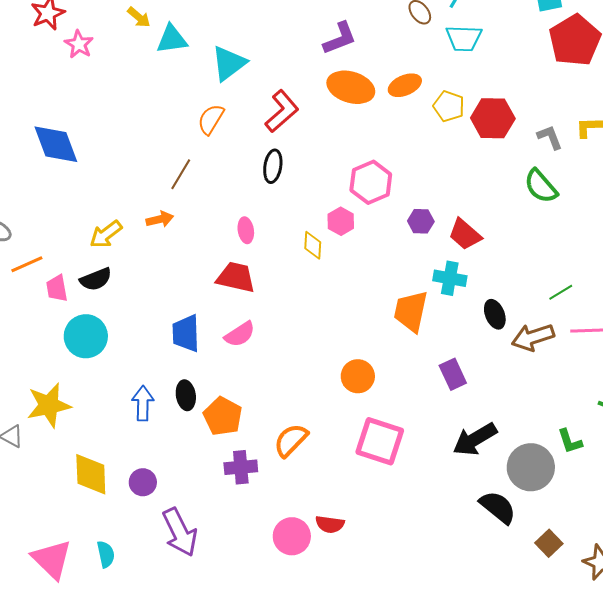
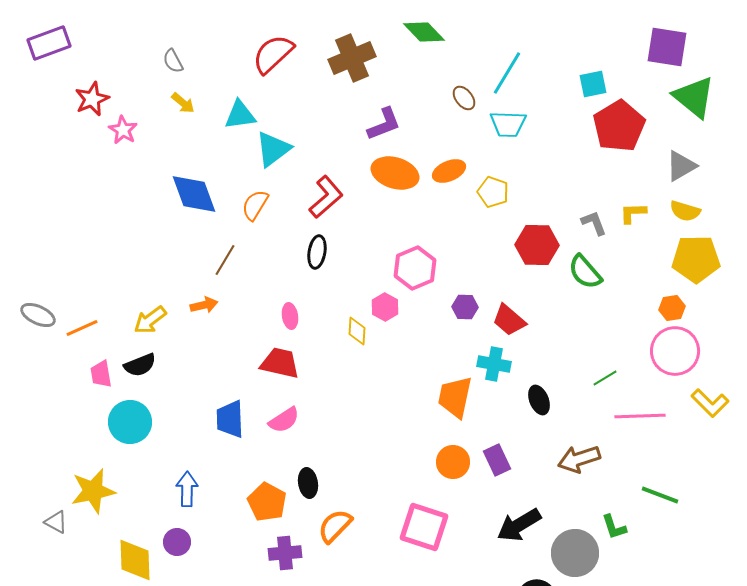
cyan triangle: (172, 39) -> (240, 115), moved
red hexagon: (493, 118) -> (537, 245), moved
blue diamond: (56, 144) -> (194, 194), moved
orange line: (27, 264) -> (82, 328), moved
brown arrow: (533, 337) -> (579, 459), moved
orange circle: (358, 376) -> (453, 462), moved
black ellipse: (186, 395) -> (308, 483), moved
purple circle: (143, 482) -> (177, 542), moved

